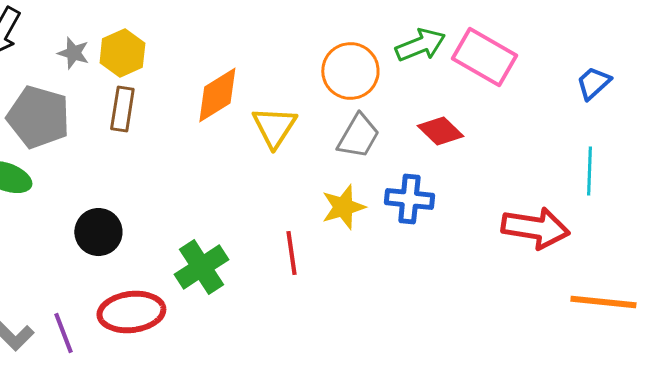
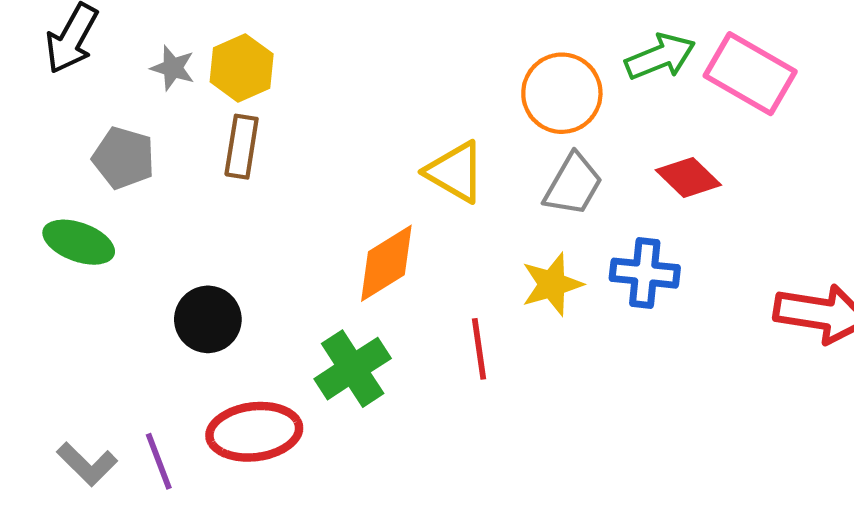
orange diamond: (217, 95) -> (386, 263), moved
gray pentagon: (38, 117) -> (124, 158), size x0.7
yellow triangle: (274, 127) -> (455, 172), turned -33

